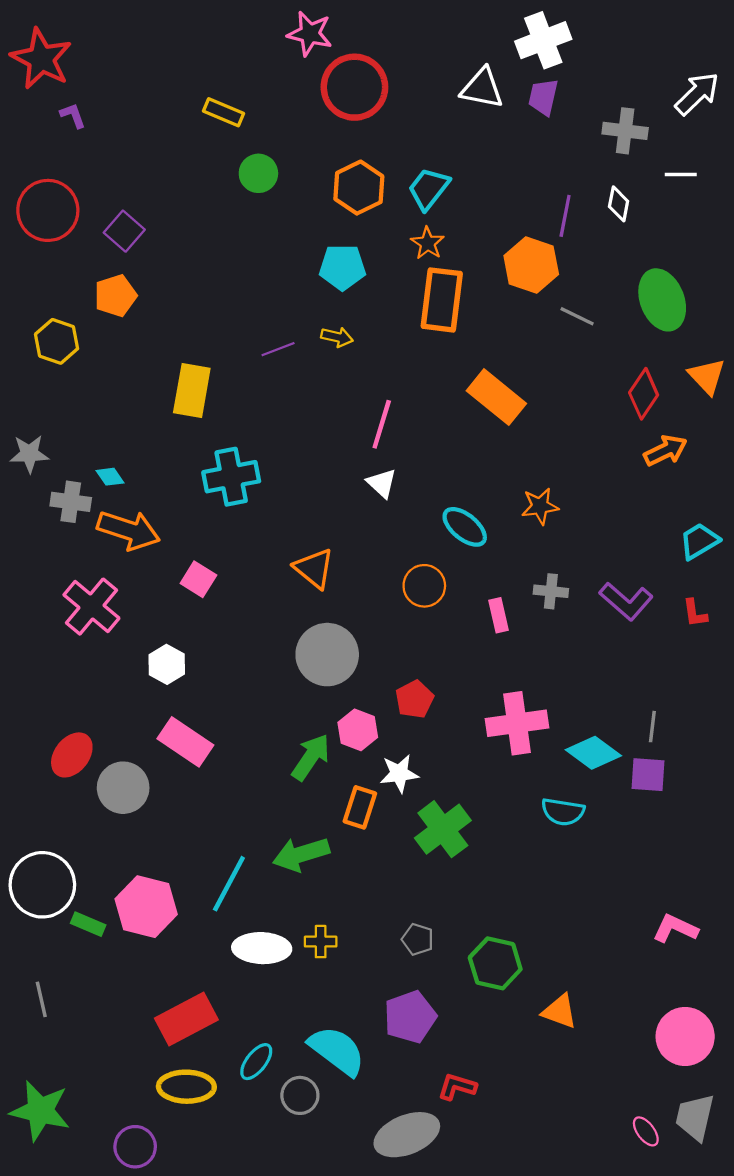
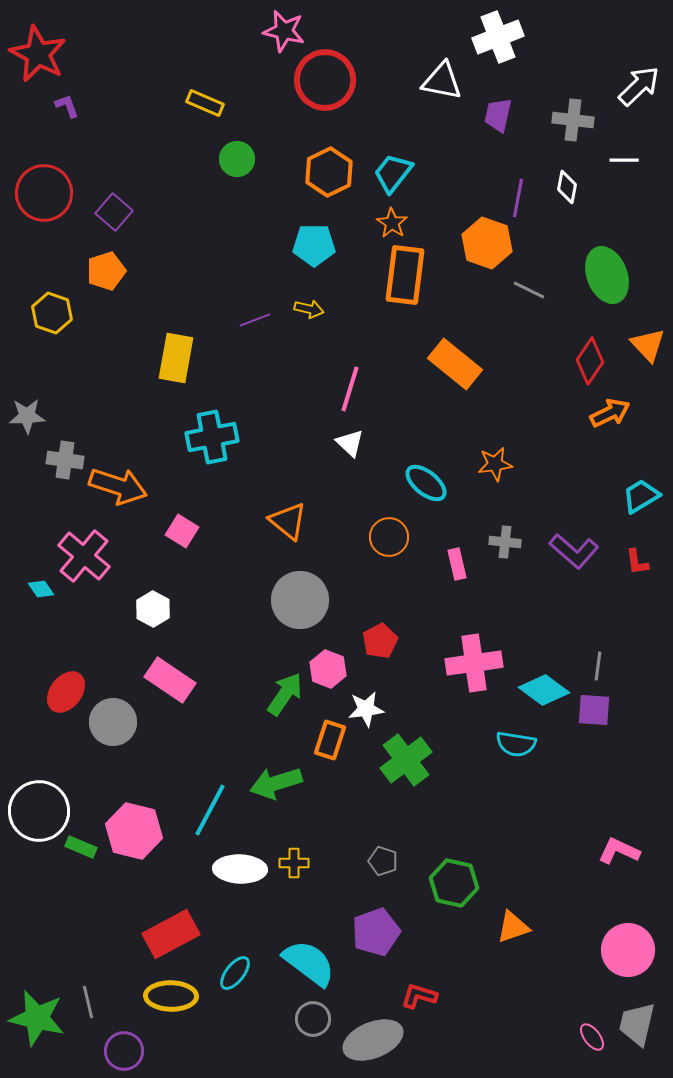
purple trapezoid: (543, 97) -> (498, 115), moved
cyan diamond: (110, 477) -> (41, 589), moved
gray line: (41, 999) -> (88, 1002), moved
orange triangle: (560, 1011) -> (513, 927), turned -39
gray circle: (300, 1095) -> (313, 1019), moved

